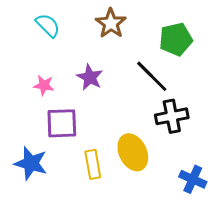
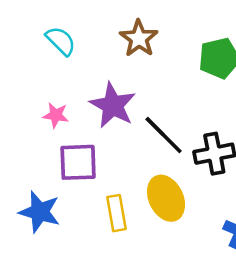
black line: (152, 76) -> (164, 135), moved
purple star: (90, 77) -> (113, 105), size x1.4

